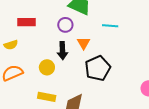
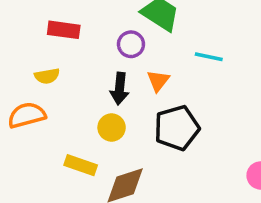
yellow semicircle: (11, 45) -> (47, 76), moved
yellow circle: (47, 67) -> (112, 128), moved

